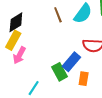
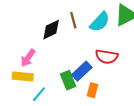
black diamond: (16, 22) -> (51, 30), moved
yellow rectangle: (13, 40) -> (23, 77), moved, turned 60

